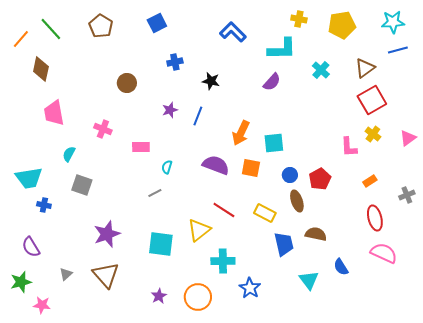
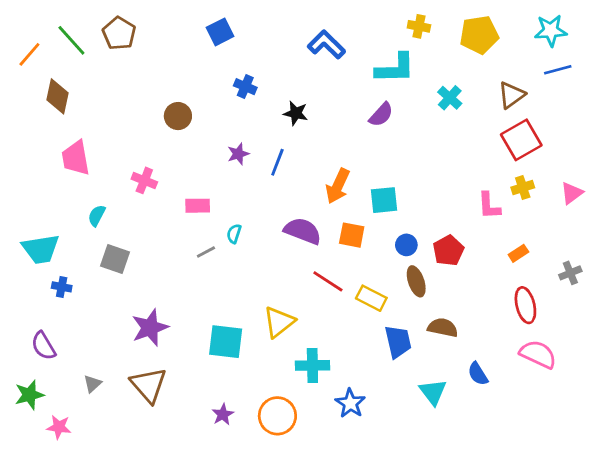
brown pentagon: (101, 26) -> (119, 33), moved
blue cross: (175, 62) -> (245, 87), turned 35
yellow cross: (373, 134) -> (523, 187), turned 35
gray line: (155, 193) -> (206, 252), moved
red line: (224, 210) -> (328, 281), moved

